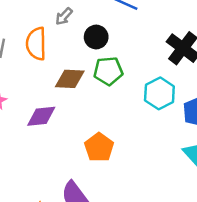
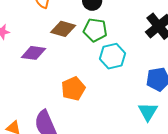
cyan hexagon: (159, 93) -> (112, 56), moved

